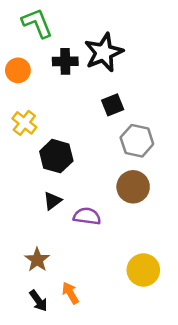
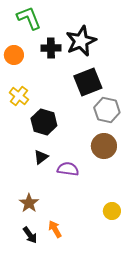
black square: (113, 105) -> (88, 82), size x1.6
yellow circle: (143, 270) -> (112, 211), size x0.7

